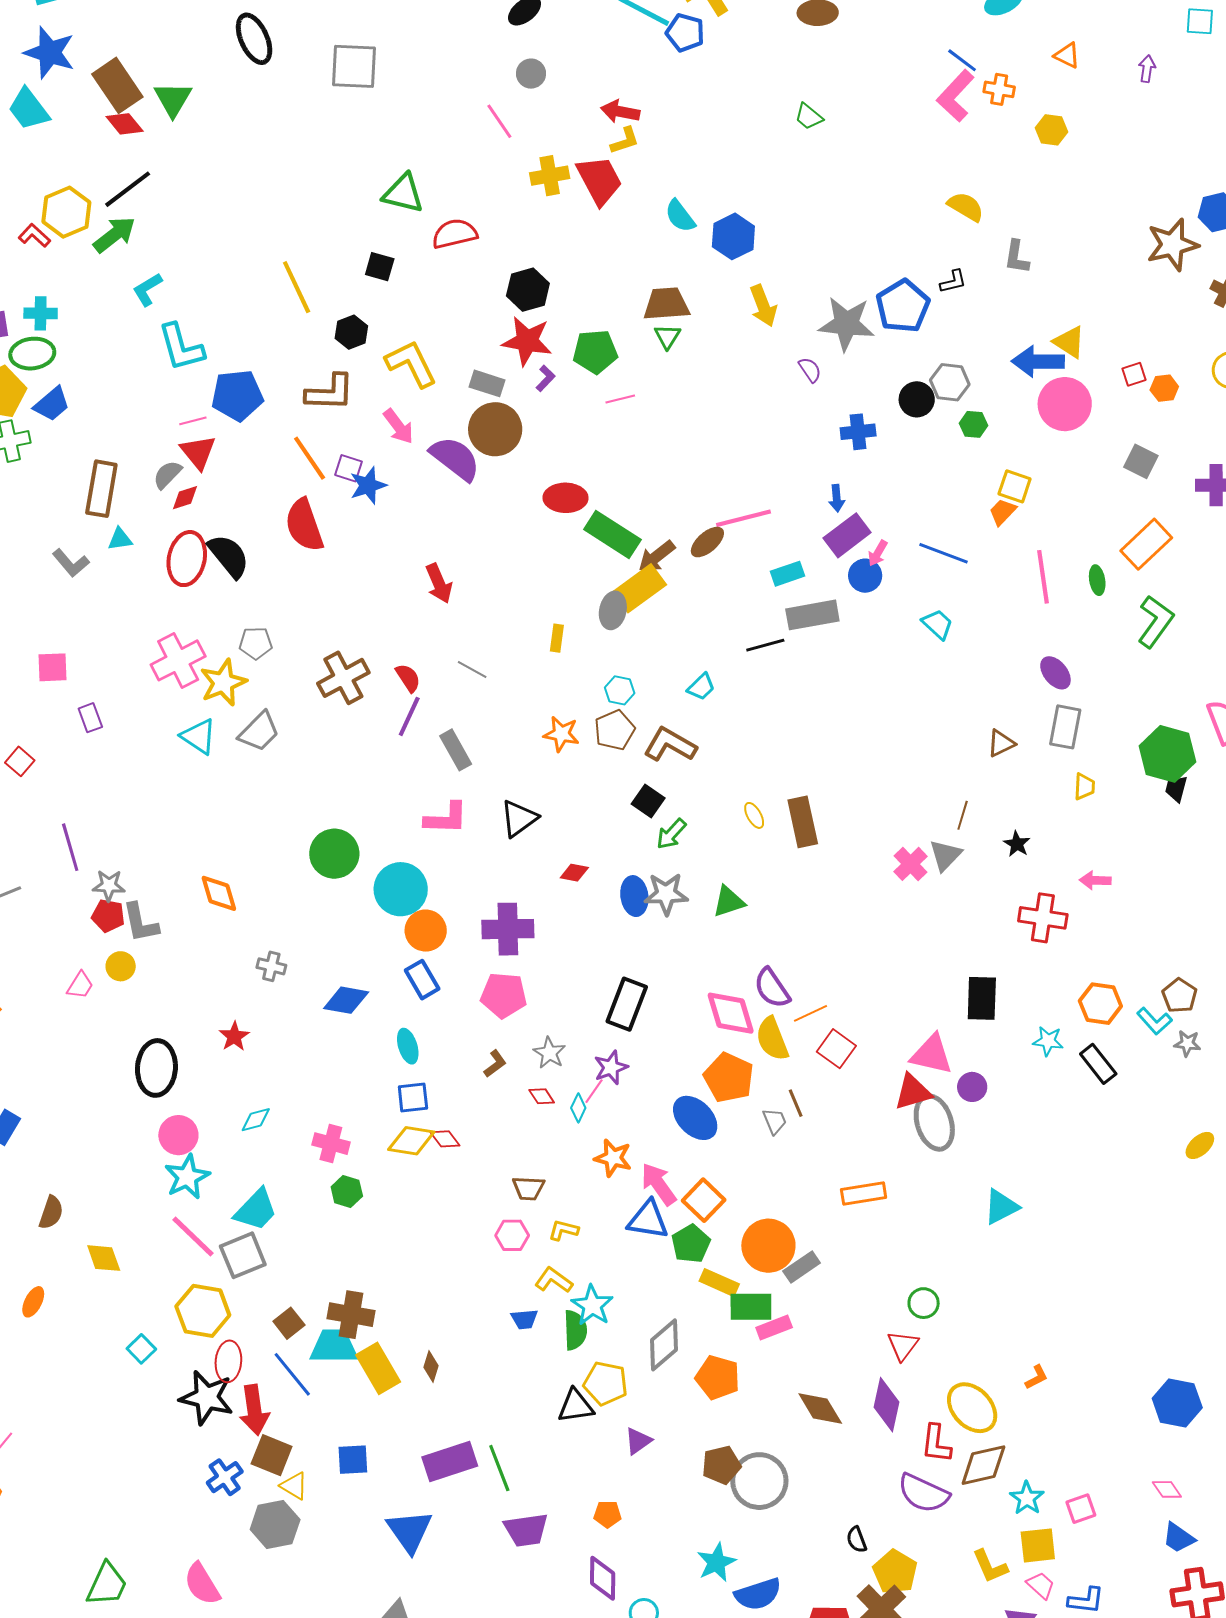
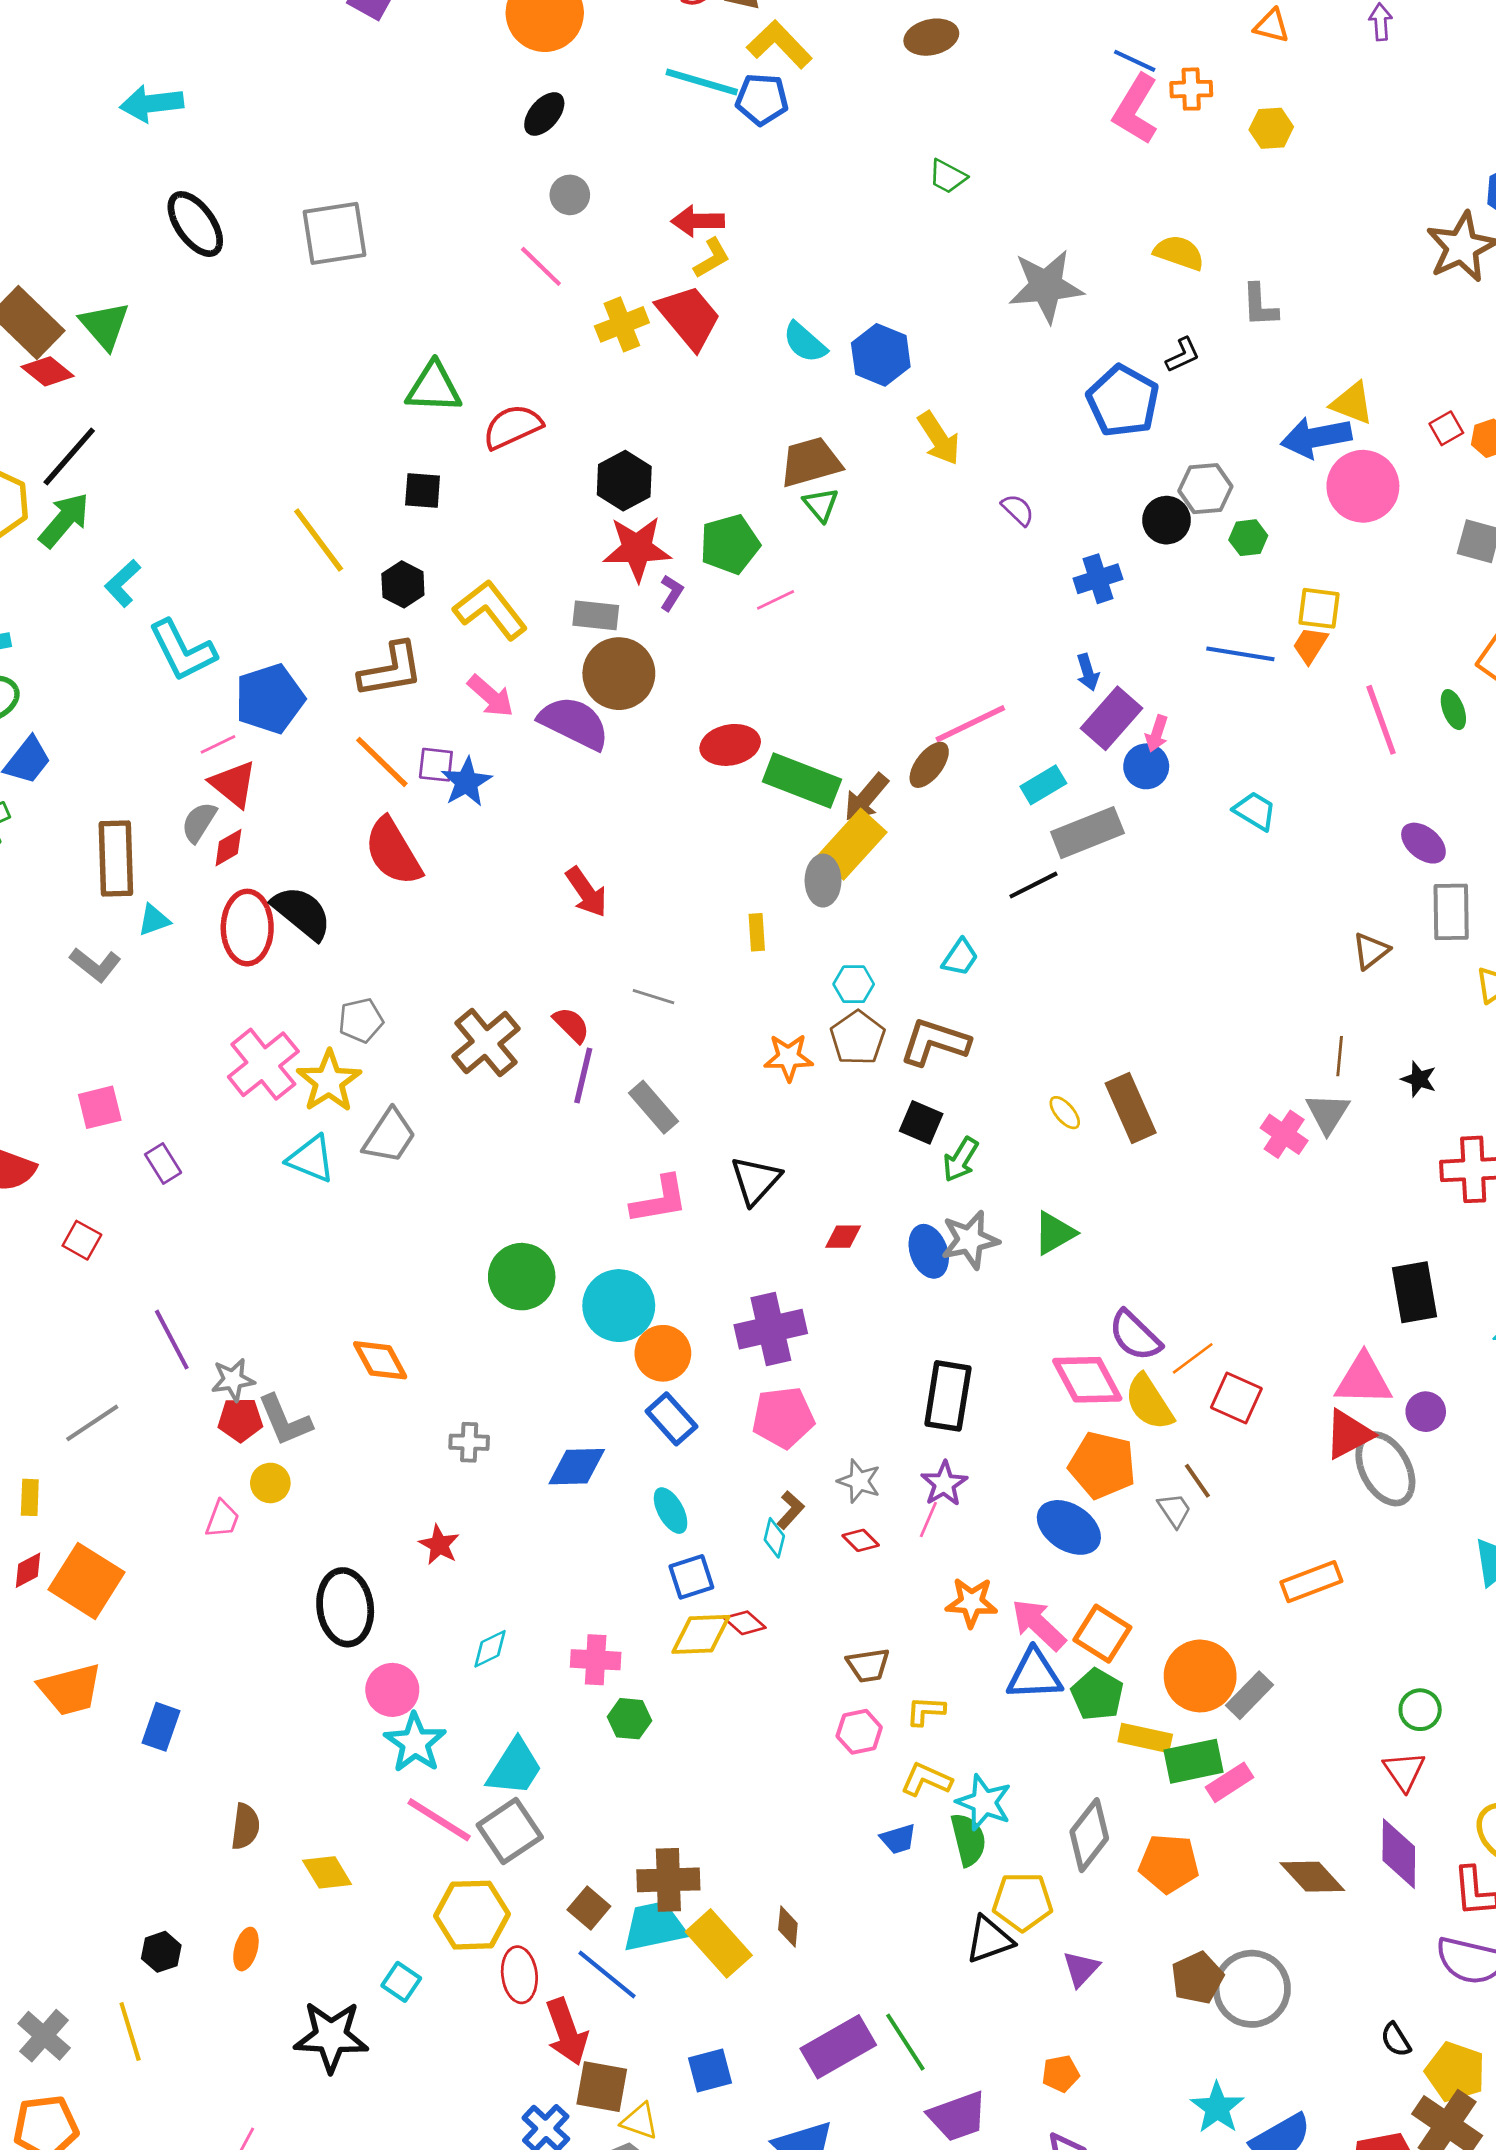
gray star: (846, 324) -> (1046, 286), moved
blue line: (943, 553) -> (1240, 654), moved
cyan diamond: (578, 1108) -> (774, 1538), moved
black star: (207, 1397) -> (331, 2037), moved

